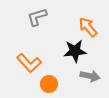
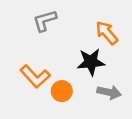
orange circle: (49, 84) -> (62, 91), moved

